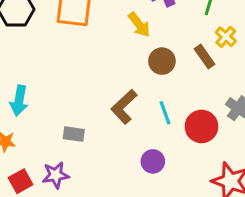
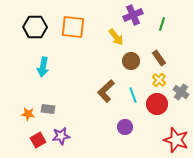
yellow cross: (226, 37) -> (159, 80), moved
cyan arrow: (19, 101) -> (43, 67), moved
gray rectangle: (74, 134) -> (48, 109), moved

